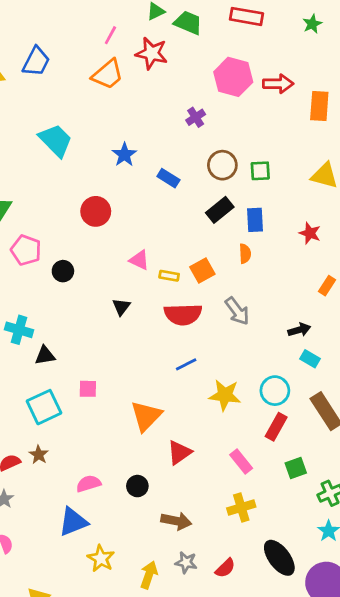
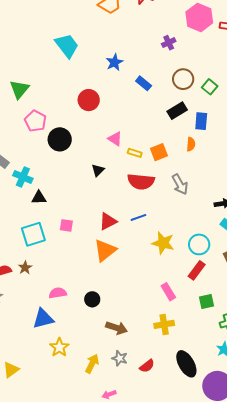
green square: (260, 171) -> (210, 87), turned 35
black circle: (63, 271) -> (60, 139), size x1.5
red triangle: (179, 453) -> (108, 221), moved

